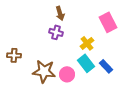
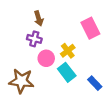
blue rectangle: (106, 66) -> (95, 83), moved
pink circle: (67, 74) -> (46, 58), moved

